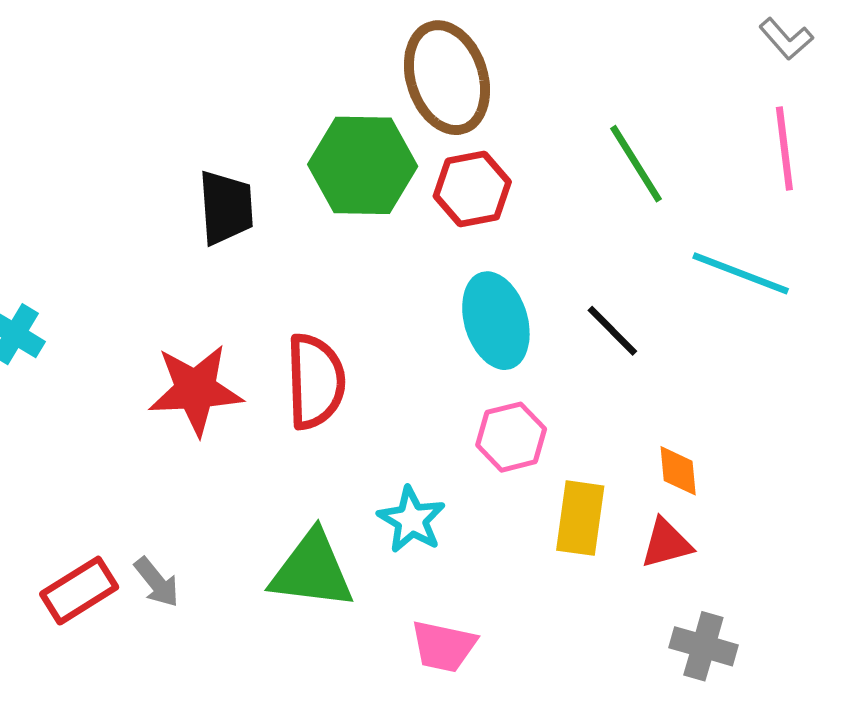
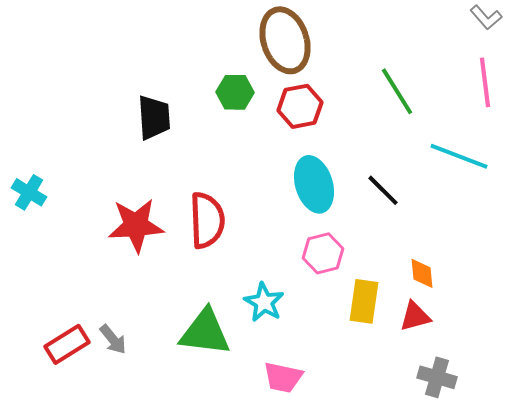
green hexagon: (363, 165) -> (235, 92), size x0.6

